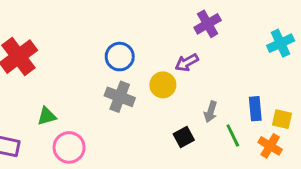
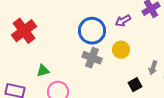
blue circle: (120, 57) -> (92, 31), size x1.4
purple arrow: (187, 63) -> (123, 21), moved

